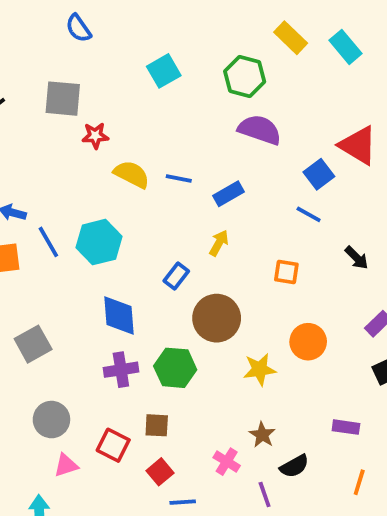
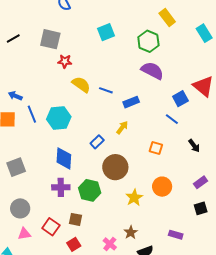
yellow rectangle: (291, 38) -> (167, 17), moved
yellow star: (260, 369) -> (134, 198), turned -30

